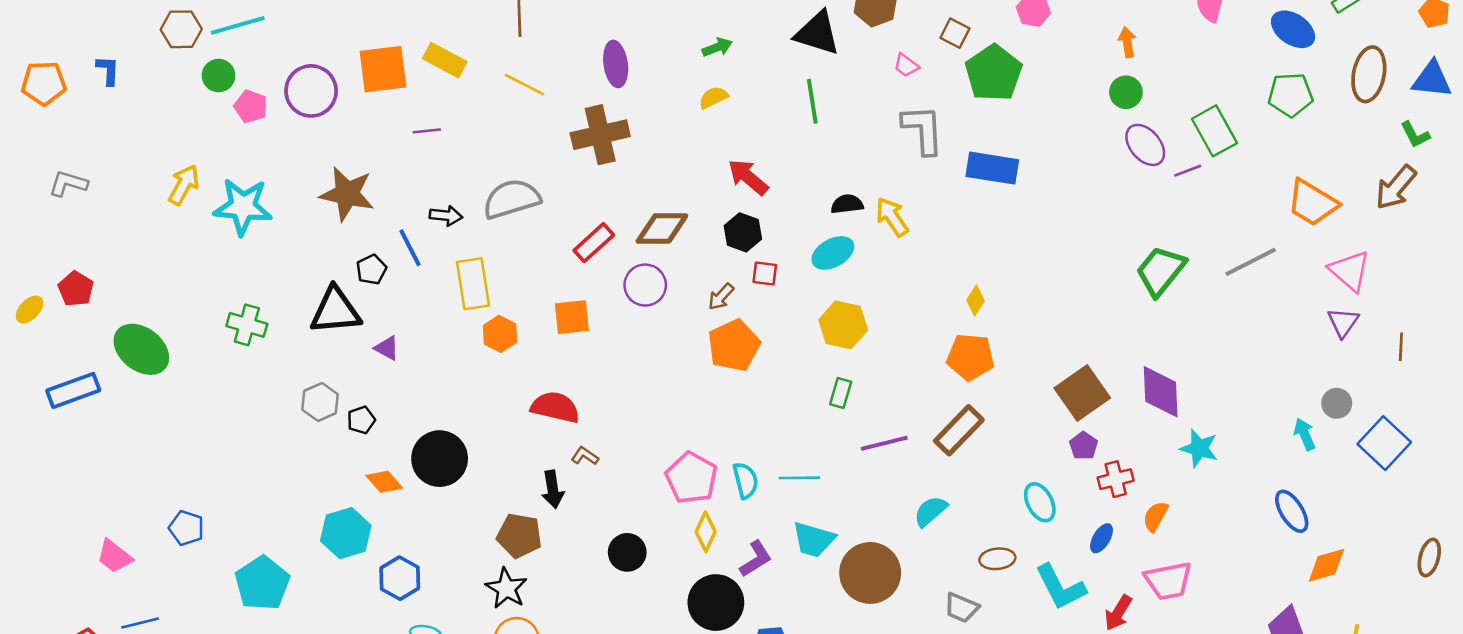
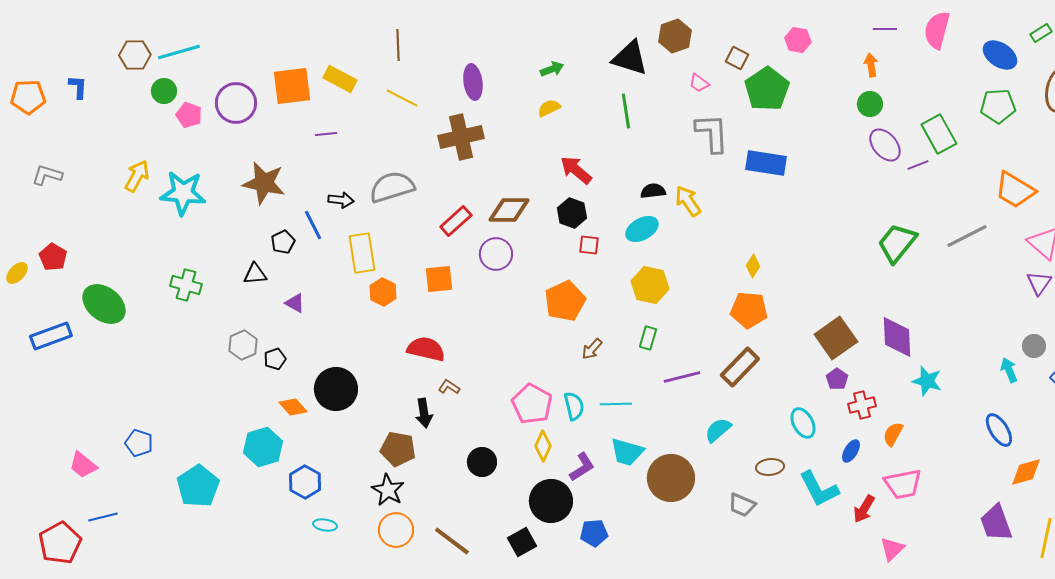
brown arrow: (721, 297) -> (592, 349), moved
black triangle: (335, 311) -> (255, 274), size x0.6

